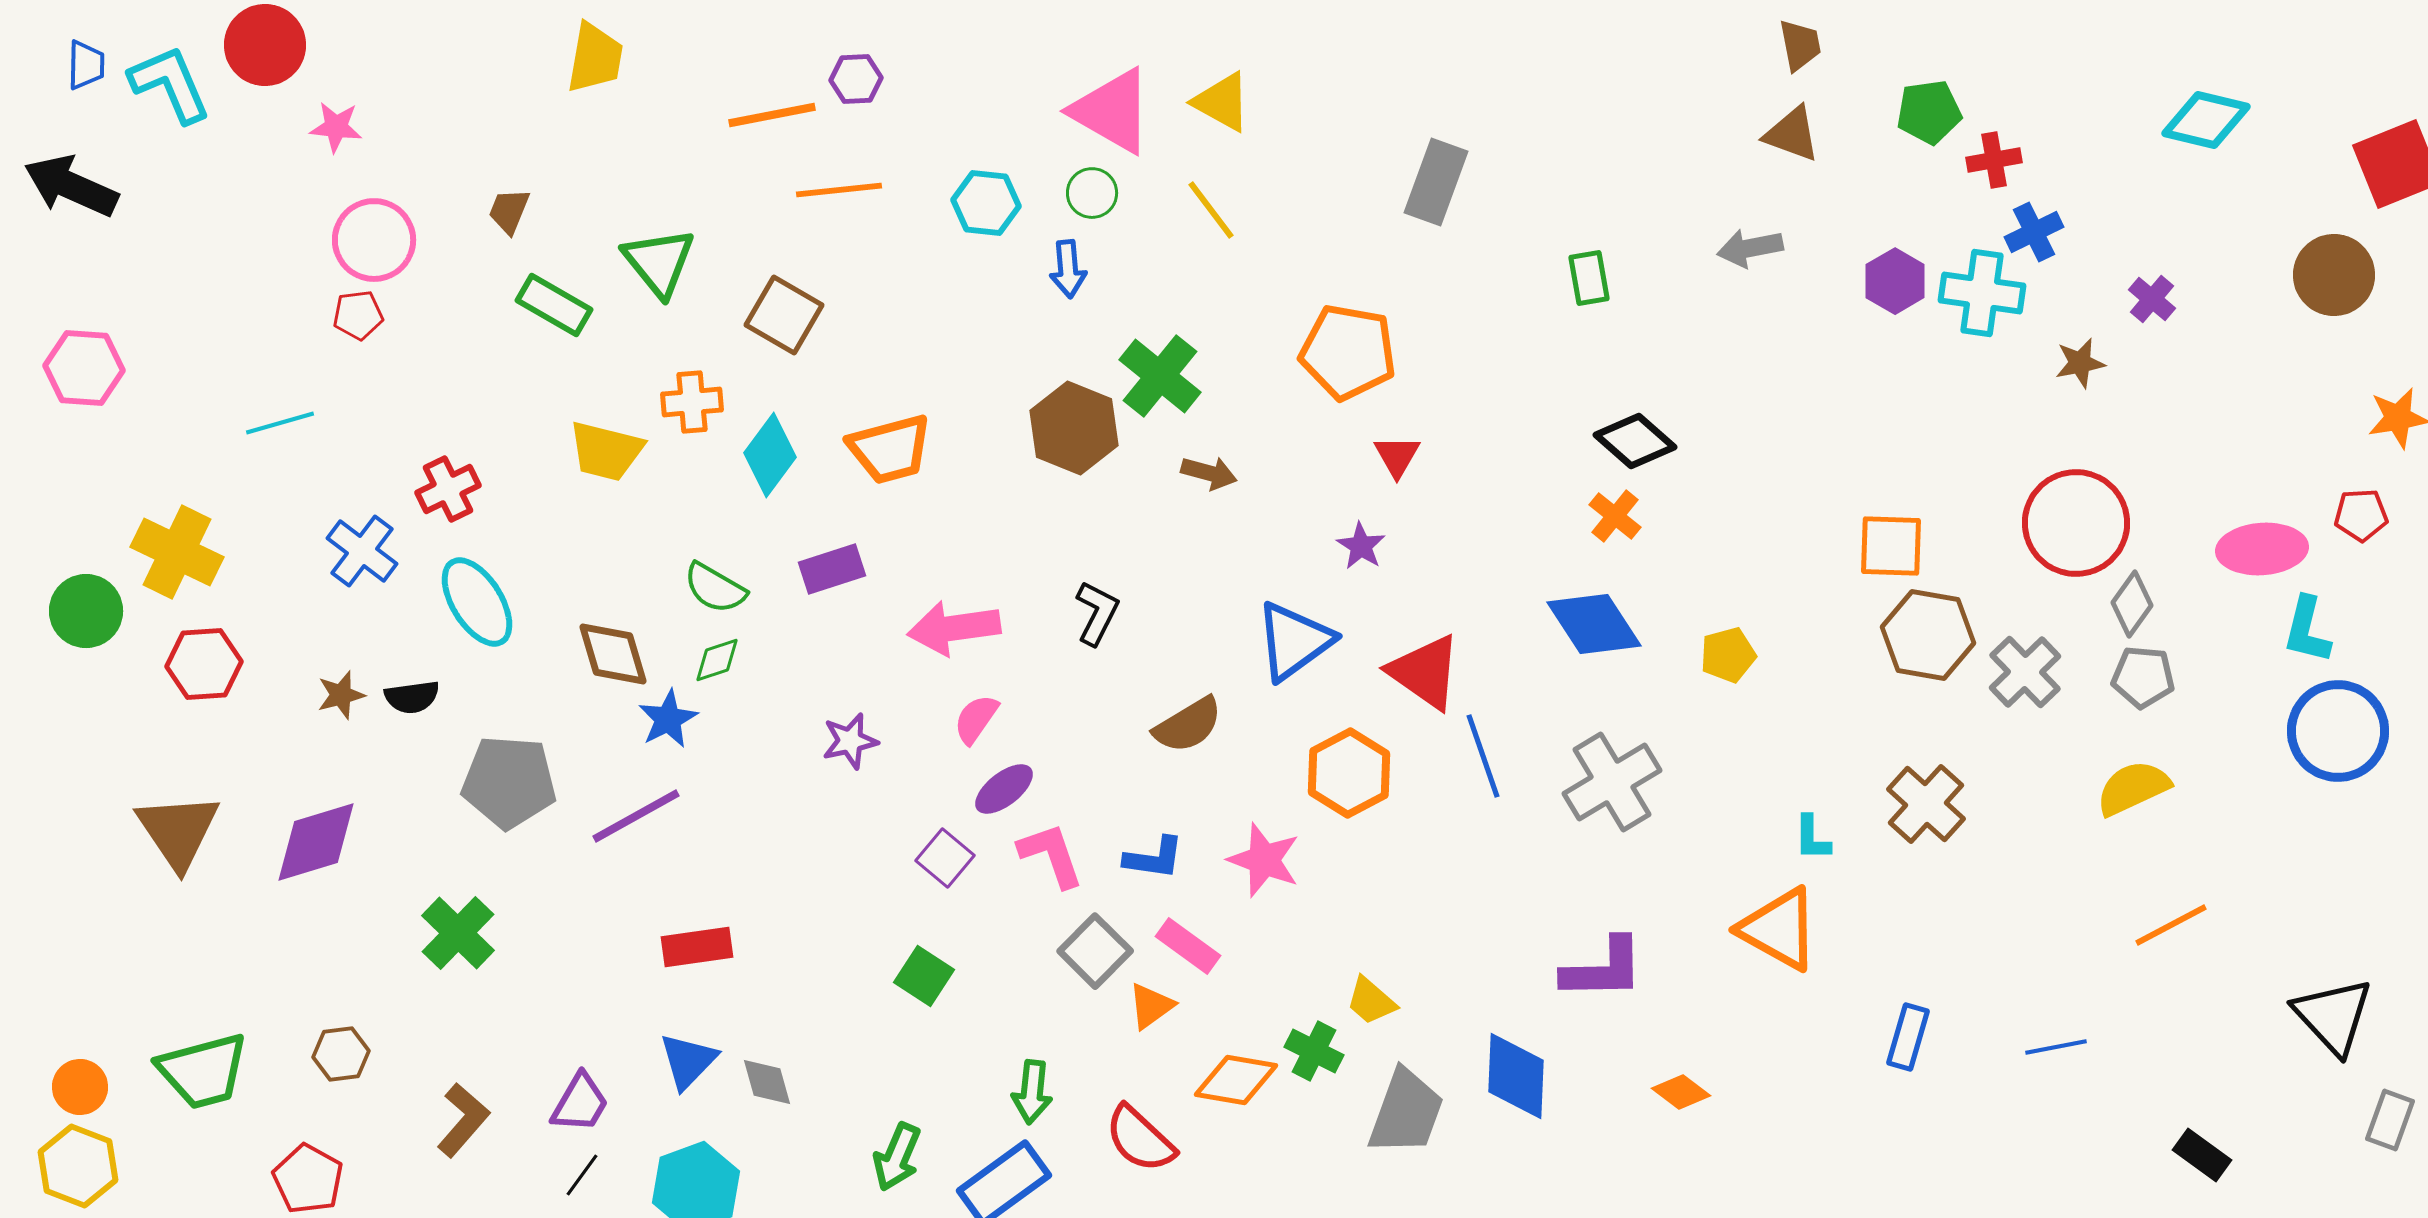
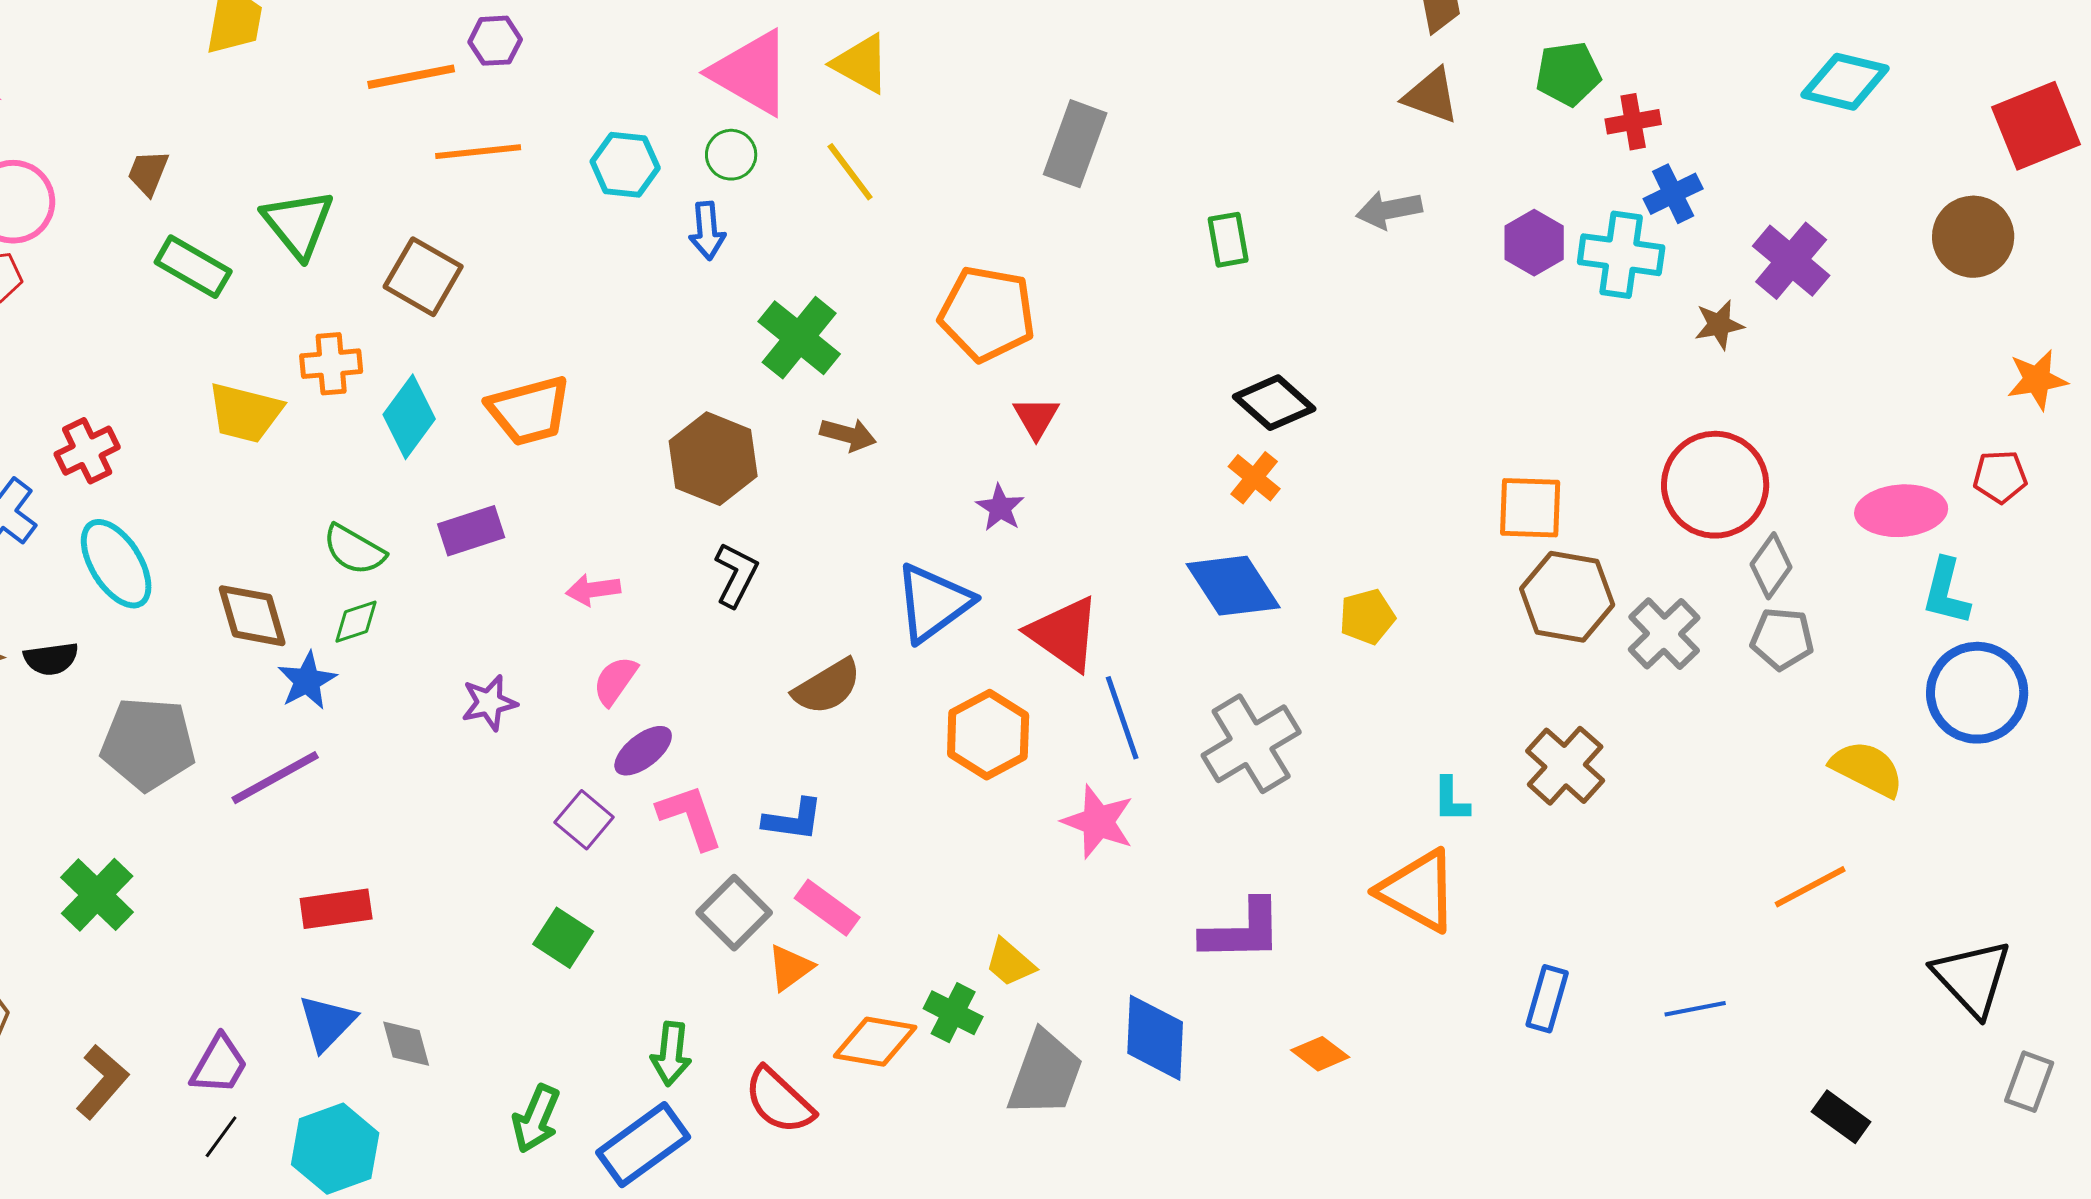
purple cross: (2152, 299) -> (1791, 261), size x1.6
brown hexagon: (1074, 428) -> (713, 459), moved
pink arrow: (954, 628) -> (593, 590), size x0.6
yellow semicircle: (2133, 788) -> (1867, 769), moved, turned 52
pink star: (1264, 860) -> (1098, 822), moved

